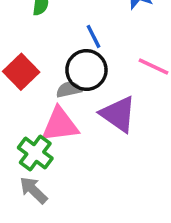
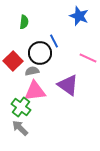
black circle: (86, 70) -> (40, 53), moved
gray semicircle: (69, 89) -> (32, 71), moved

